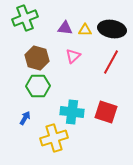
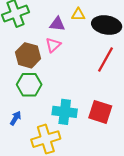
yellow triangle: (85, 30) -> (78, 15), moved
pink triangle: (73, 56) -> (53, 45), moved

